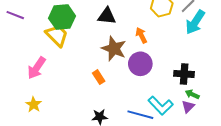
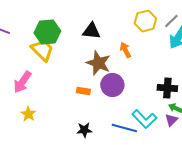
purple circle: (140, 64) -> (112, 85), moved
orange rectangle: (99, 77) -> (83, 91), turned -48
yellow star: (34, 104) -> (28, 114), moved

